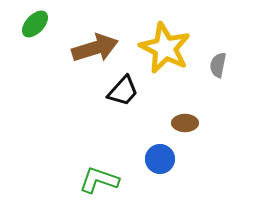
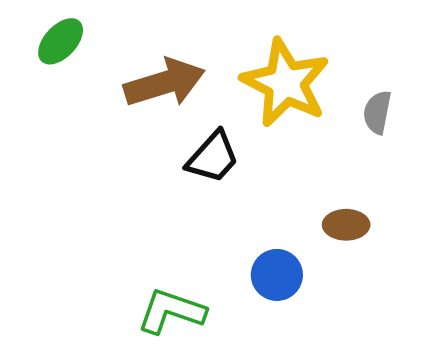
brown ellipse: (185, 123) -> (346, 225), moved

